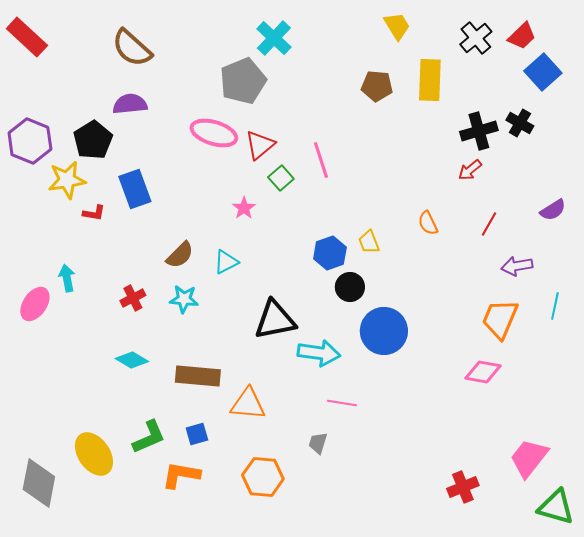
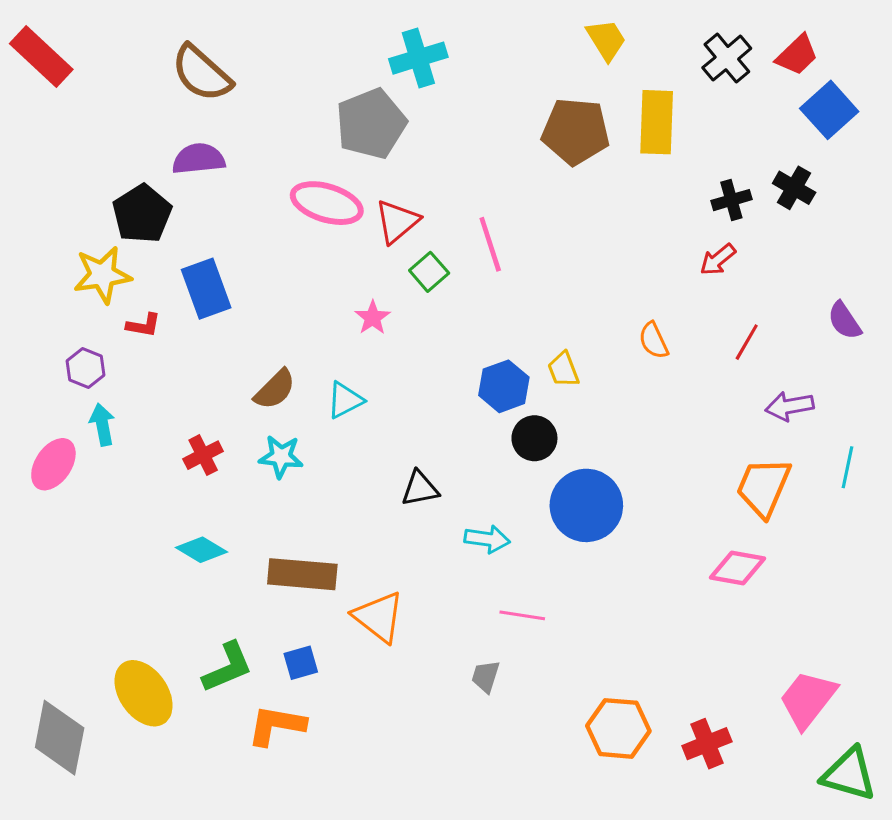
cyan cross: (274, 38) -> (418, 58), turned 30
brown pentagon: (377, 86) -> (576, 131), size x1.4
black cross: (479, 131) -> (731, 200), size x0.7
purple hexagon: (30, 141) -> (86, 368), moved, size x0.6
purple semicircle: (553, 210) -> (844, 321), turned 88
black triangle: (275, 320) -> (420, 489), size x0.6
cyan arrow: (319, 353) -> (487, 539), size x0.7
orange triangle: (248, 404) -> (379, 617), turned 33
orange hexagon: (263, 477) -> (618, 728), moved

